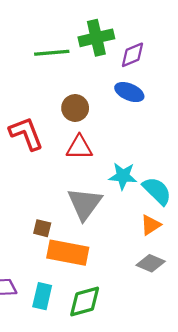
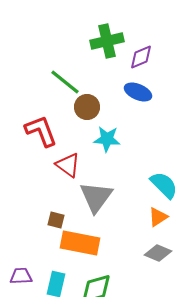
green line: (52, 53) -> (65, 82), moved, turned 44
red triangle: (79, 147) -> (68, 165), moved, turned 36
cyan star: (123, 176) -> (107, 139), moved

